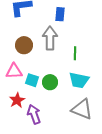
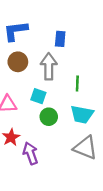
brown circle: (24, 45) -> (18, 62), moved
cyan square: (32, 80) -> (38, 96), moved

